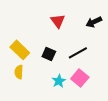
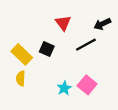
black line: (78, 53) -> (86, 45), moved
black square: (49, 54) -> (47, 49), moved

